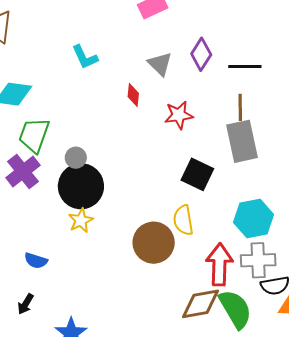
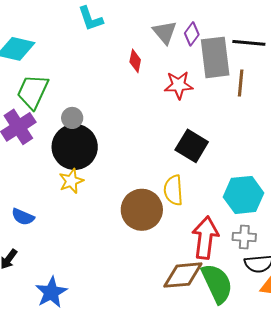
purple diamond: (201, 54) -> (192, 34), moved, size x0.7
gray rectangle: (242, 141) -> (215, 57), moved
gray cross: (258, 260) -> (244, 237), size x0.7

